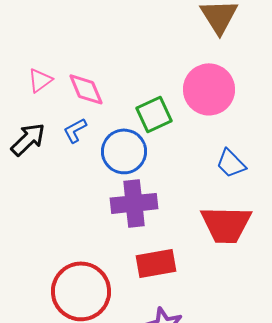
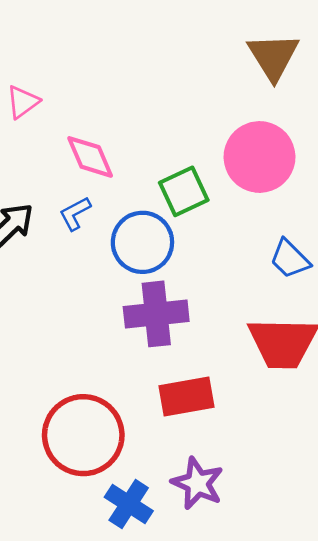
pink triangle: (40, 80) -> (23, 102), moved

